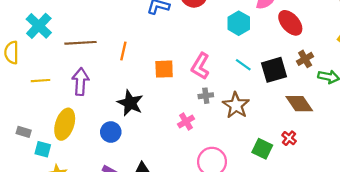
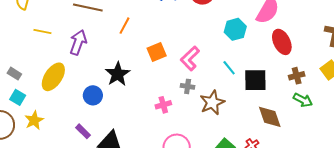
brown cross: (305, 59) -> (297, 76), moved
orange square: (164, 69) -> (157, 52), turned -36
cyan square: (43, 149) -> (18, 97), moved

